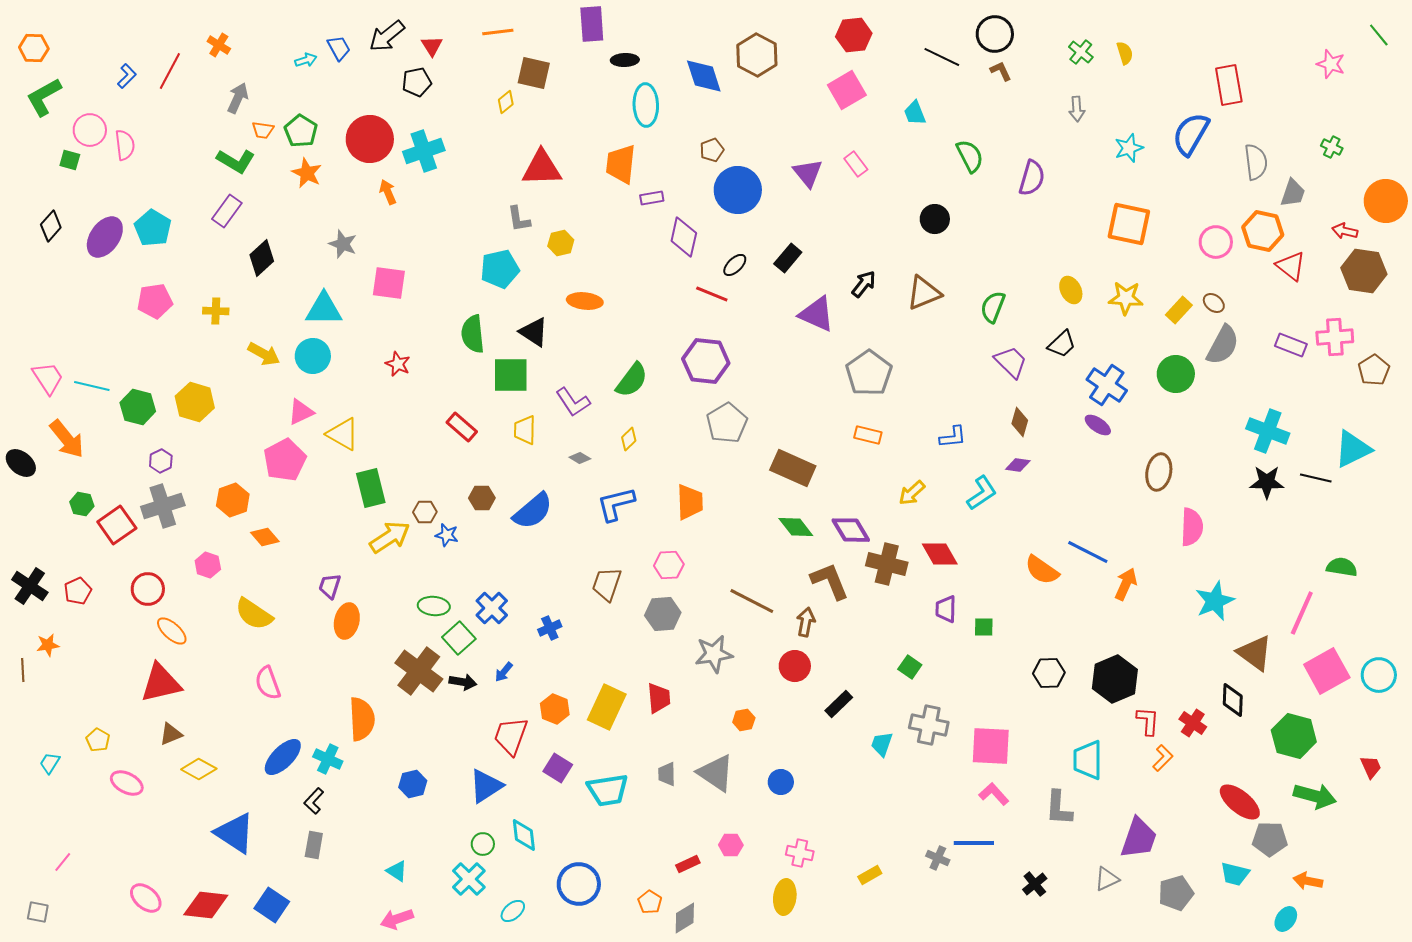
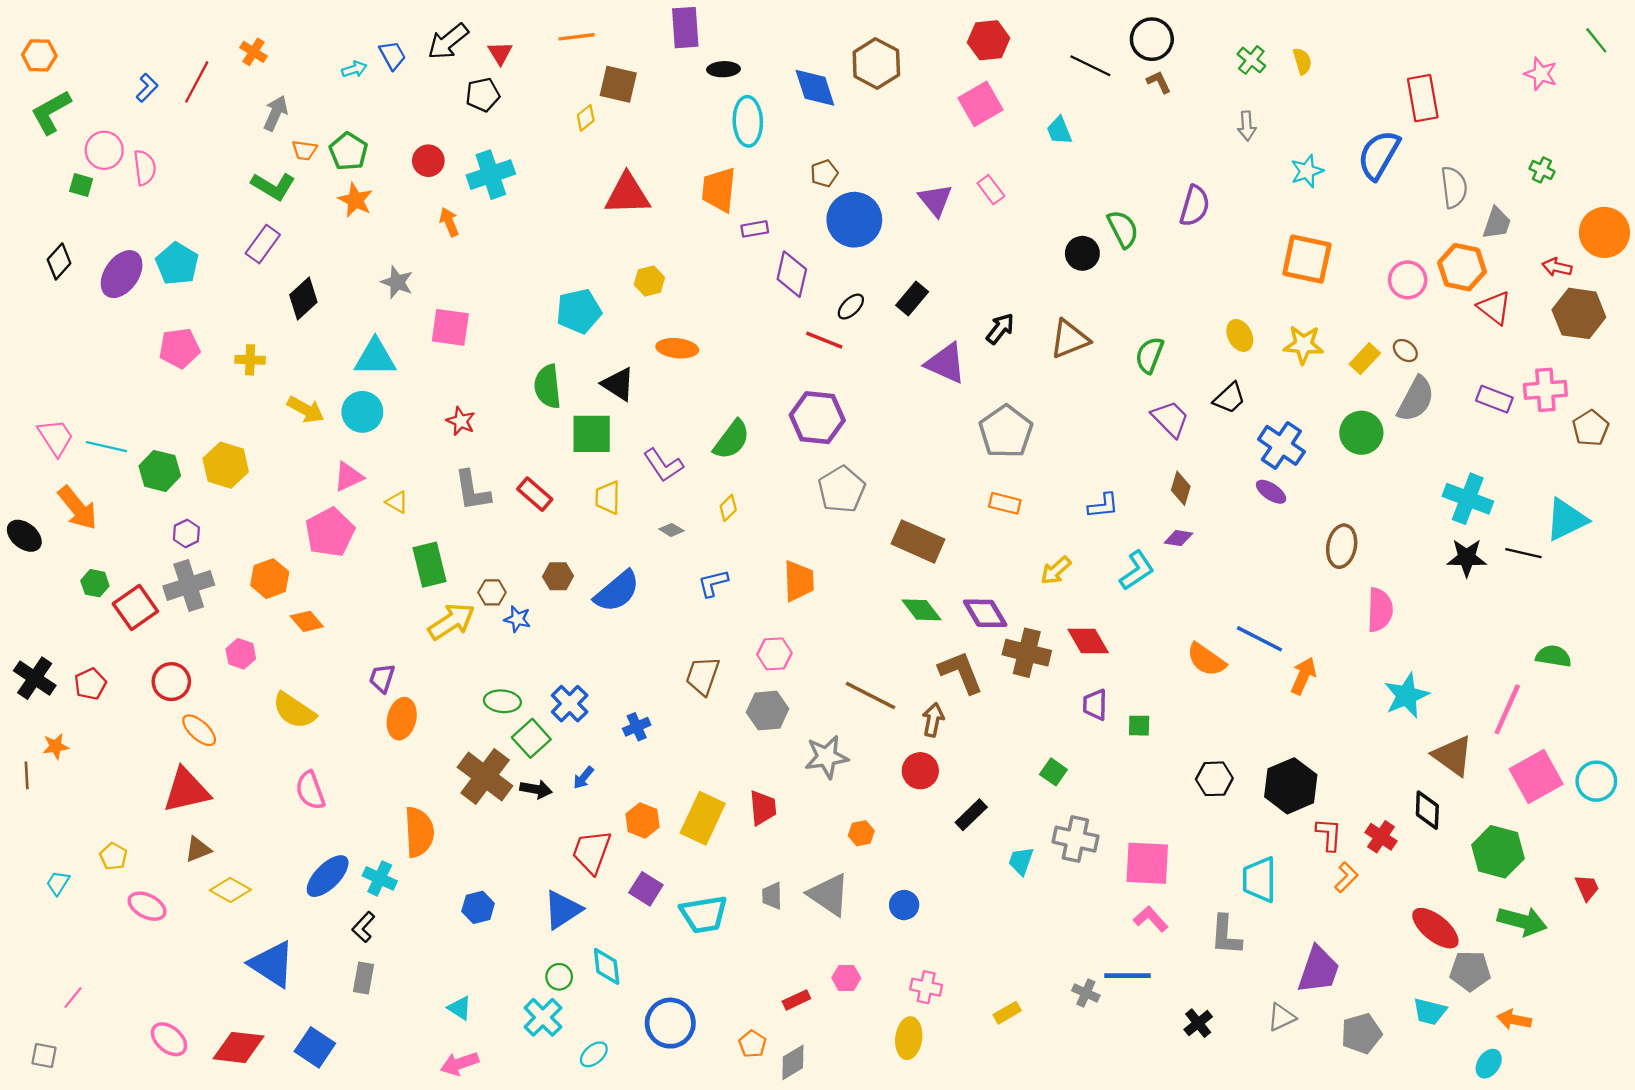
red circle: (370, 139) -> (428, 161), size x0.6
green semicircle: (970, 156) -> (1123, 229), moved
gray L-shape: (519, 219) -> (472, 491), moved, size x1.4
yellow triangle: (343, 434) -> (397, 502), size x0.6
blue L-shape: (616, 504) -> (713, 583), size x0.7

